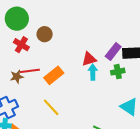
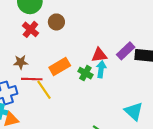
red line: (30, 71) -> (32, 79), moved
green cross: (118, 72) -> (85, 73), moved, turned 32
yellow line: (51, 107) -> (44, 90), moved

